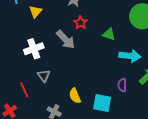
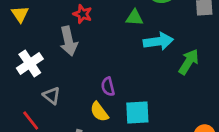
green triangle: (109, 34) -> (134, 18), moved
gray arrow: (66, 40) -> (69, 41), turned 45
purple semicircle: (122, 85) -> (108, 87), moved

